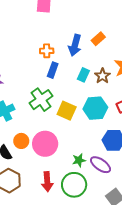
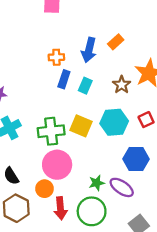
cyan rectangle: (83, 75) -> (85, 86), moved
green cross: (41, 100) -> (51, 131), moved, turned 30
orange circle: (21, 141) -> (44, 189), moved

